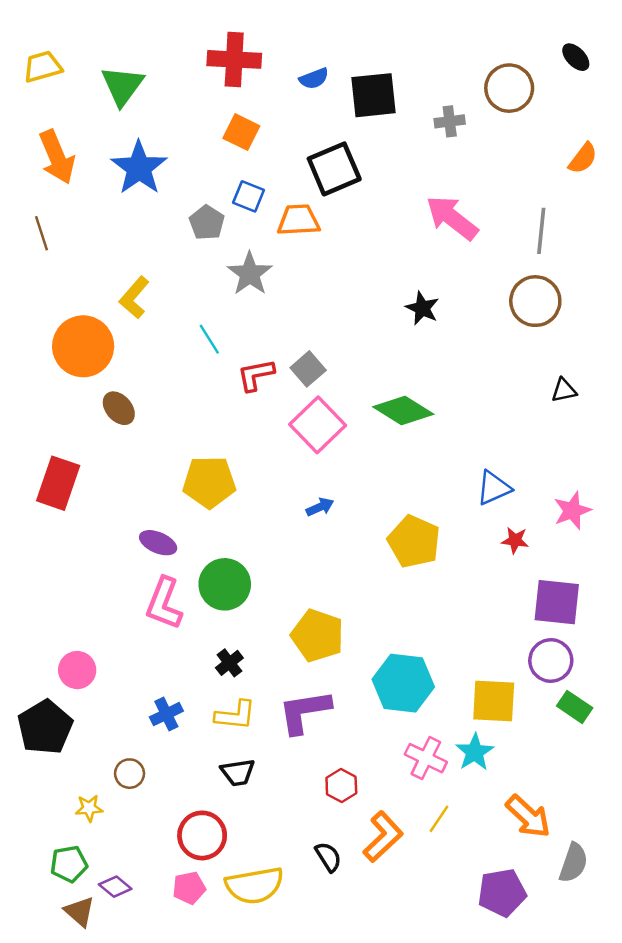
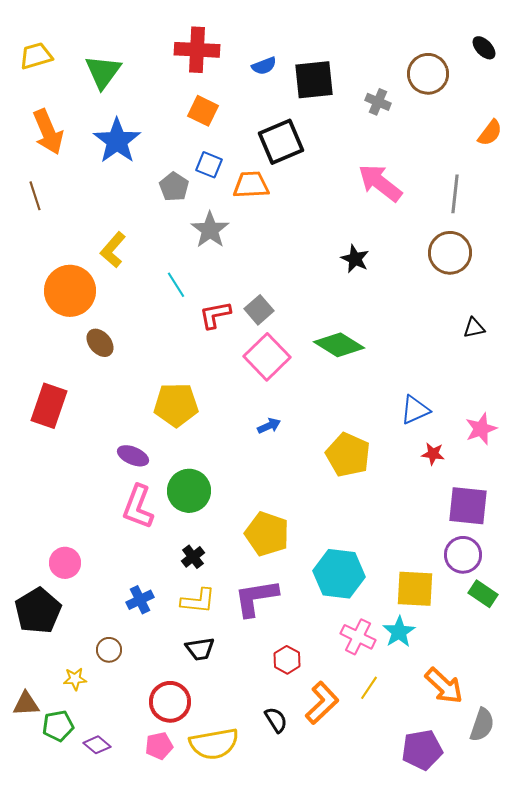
gray cross: (450, 121) -> (378, 102), turned 30
brown triangle: (80, 912) -> (26, 704), moved, turned -44

